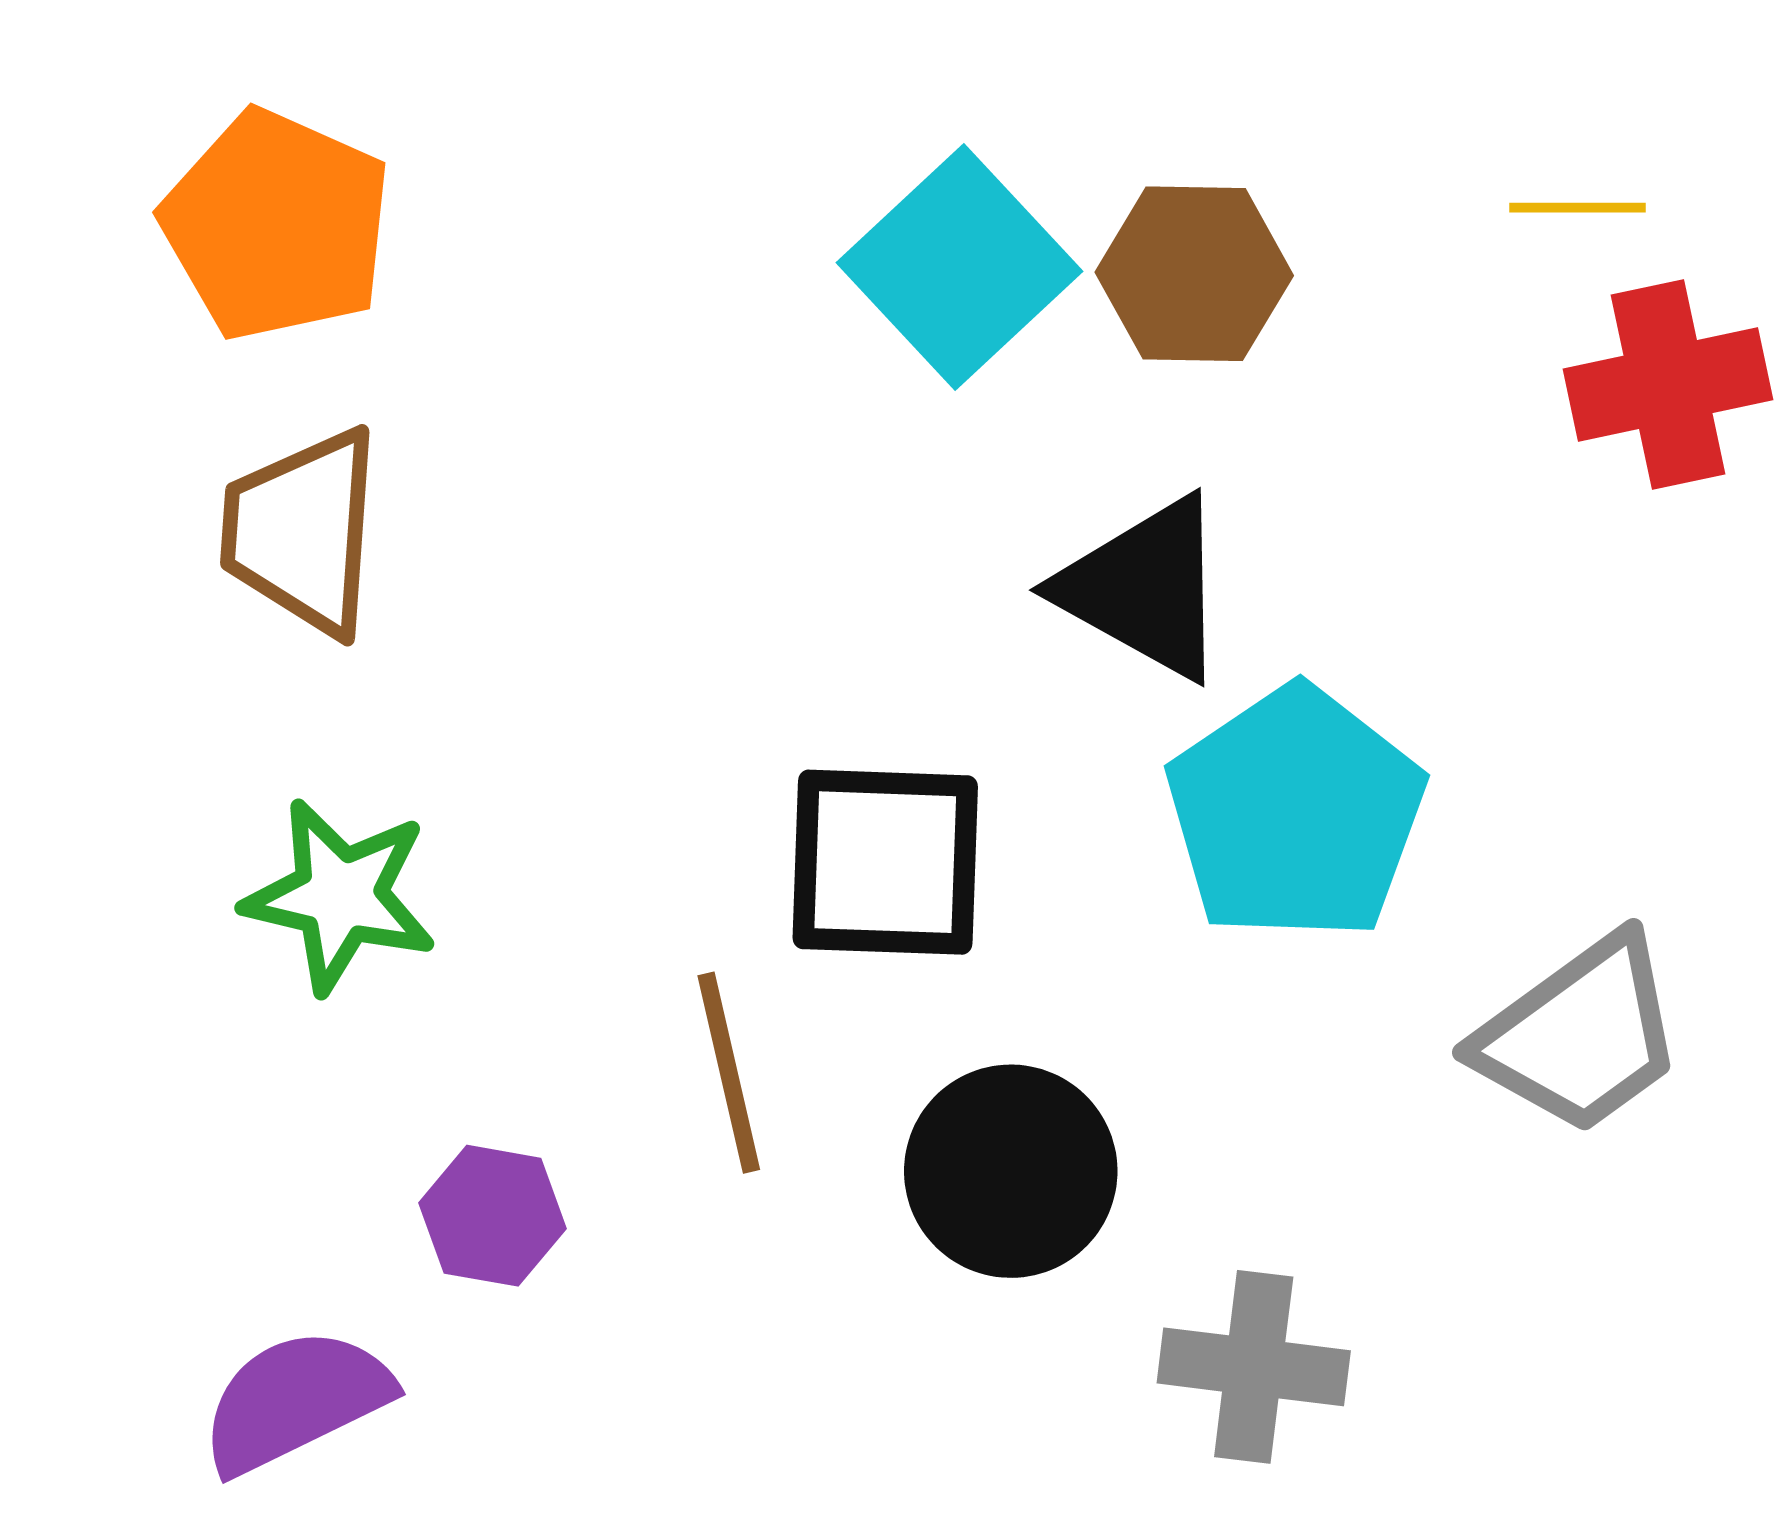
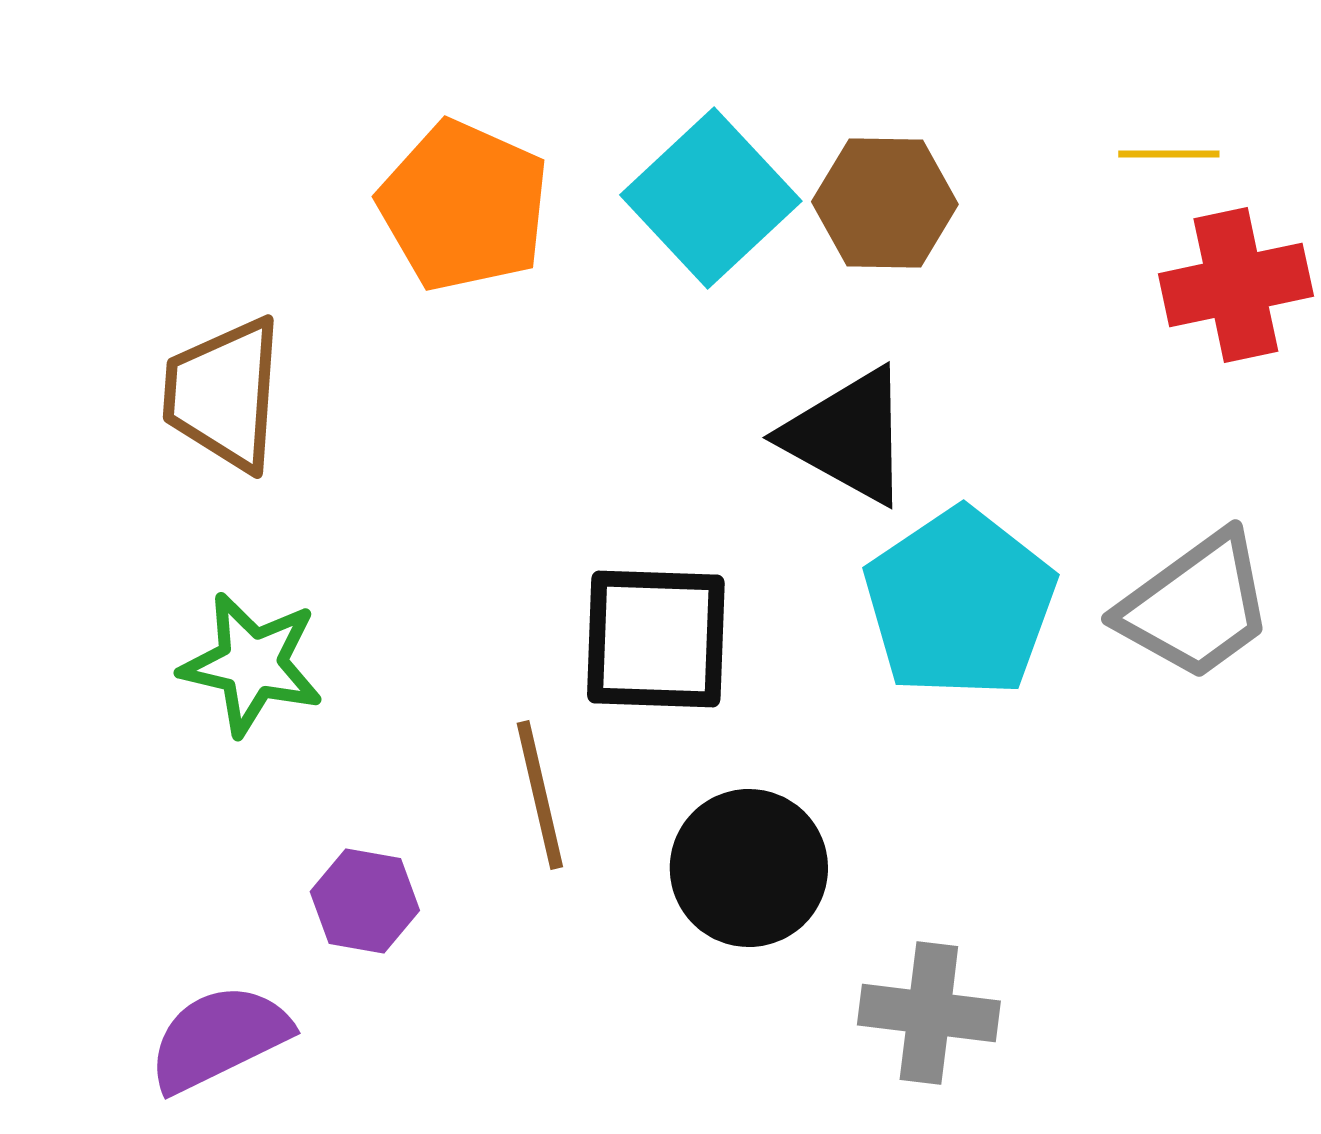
orange pentagon: (277, 225) -> (464, 206), moved
gray trapezoid: (1580, 1035) -> (1196, 606), moved

